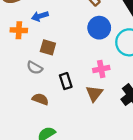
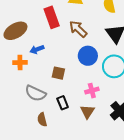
brown square: (48, 47) -> (58, 73), moved
gray semicircle: (35, 68) -> (35, 93), size x1.5
brown semicircle: (40, 99) -> (42, 120), turned -120

